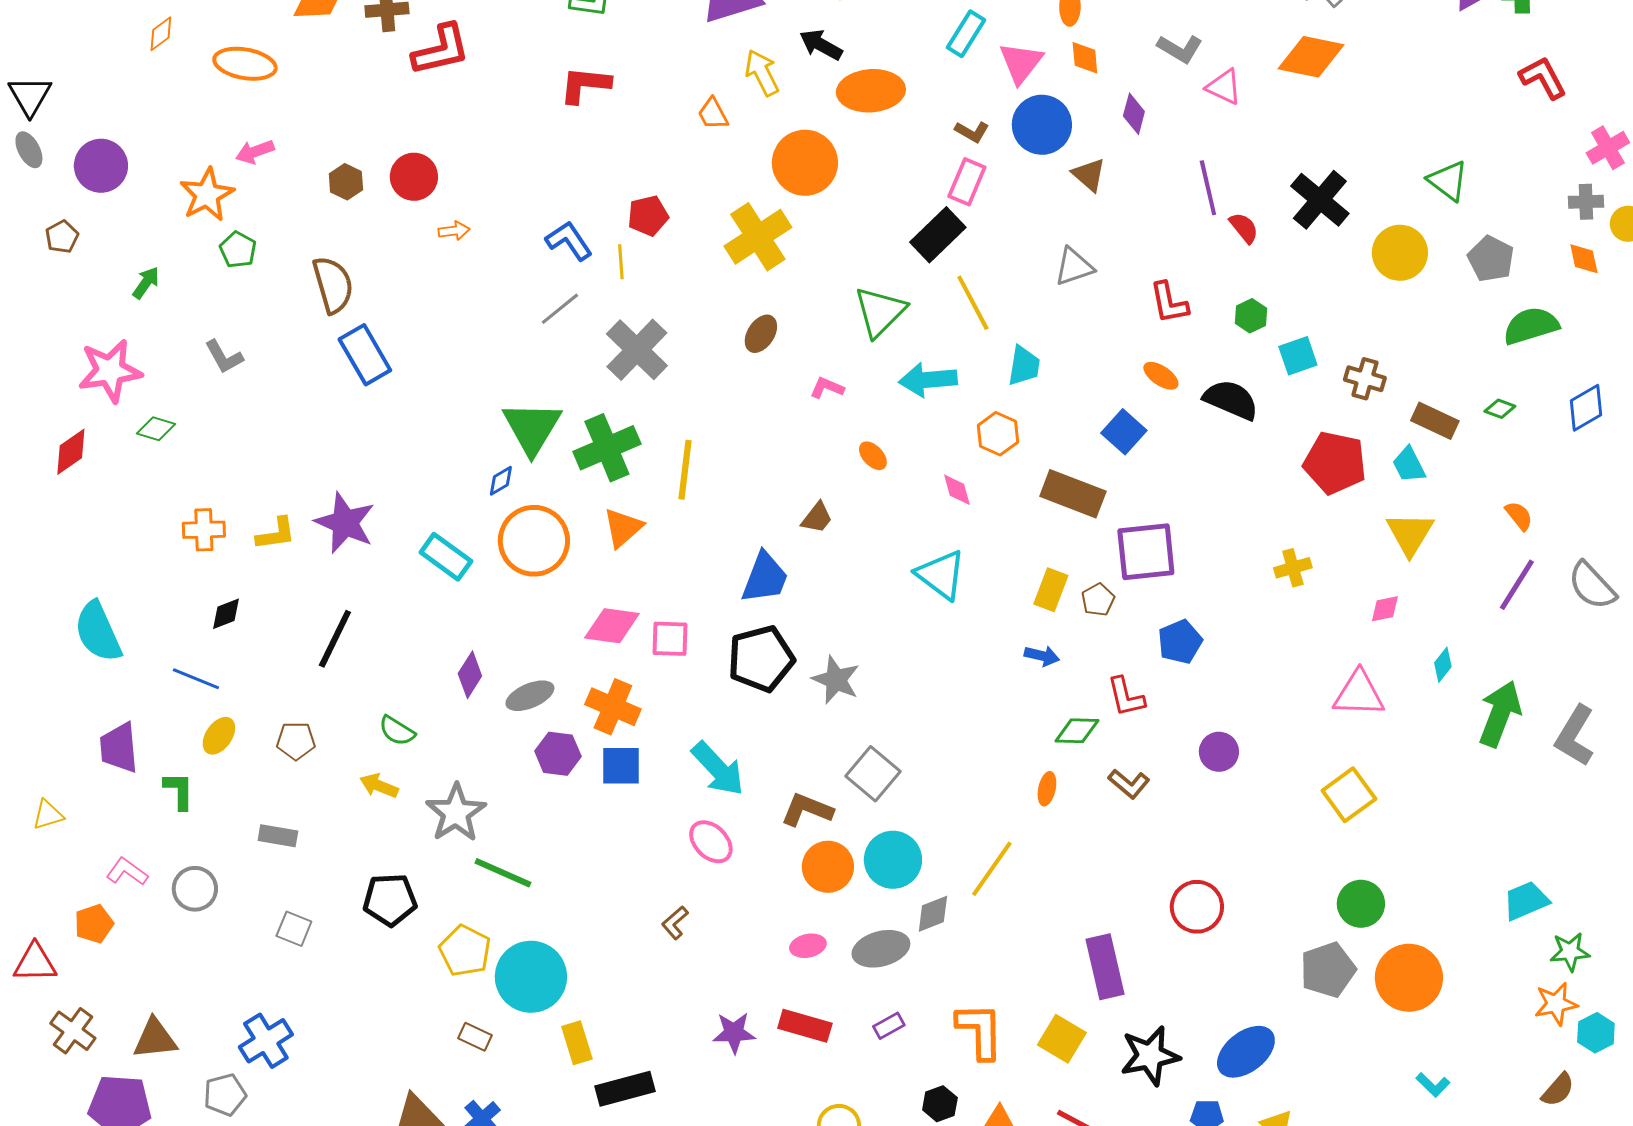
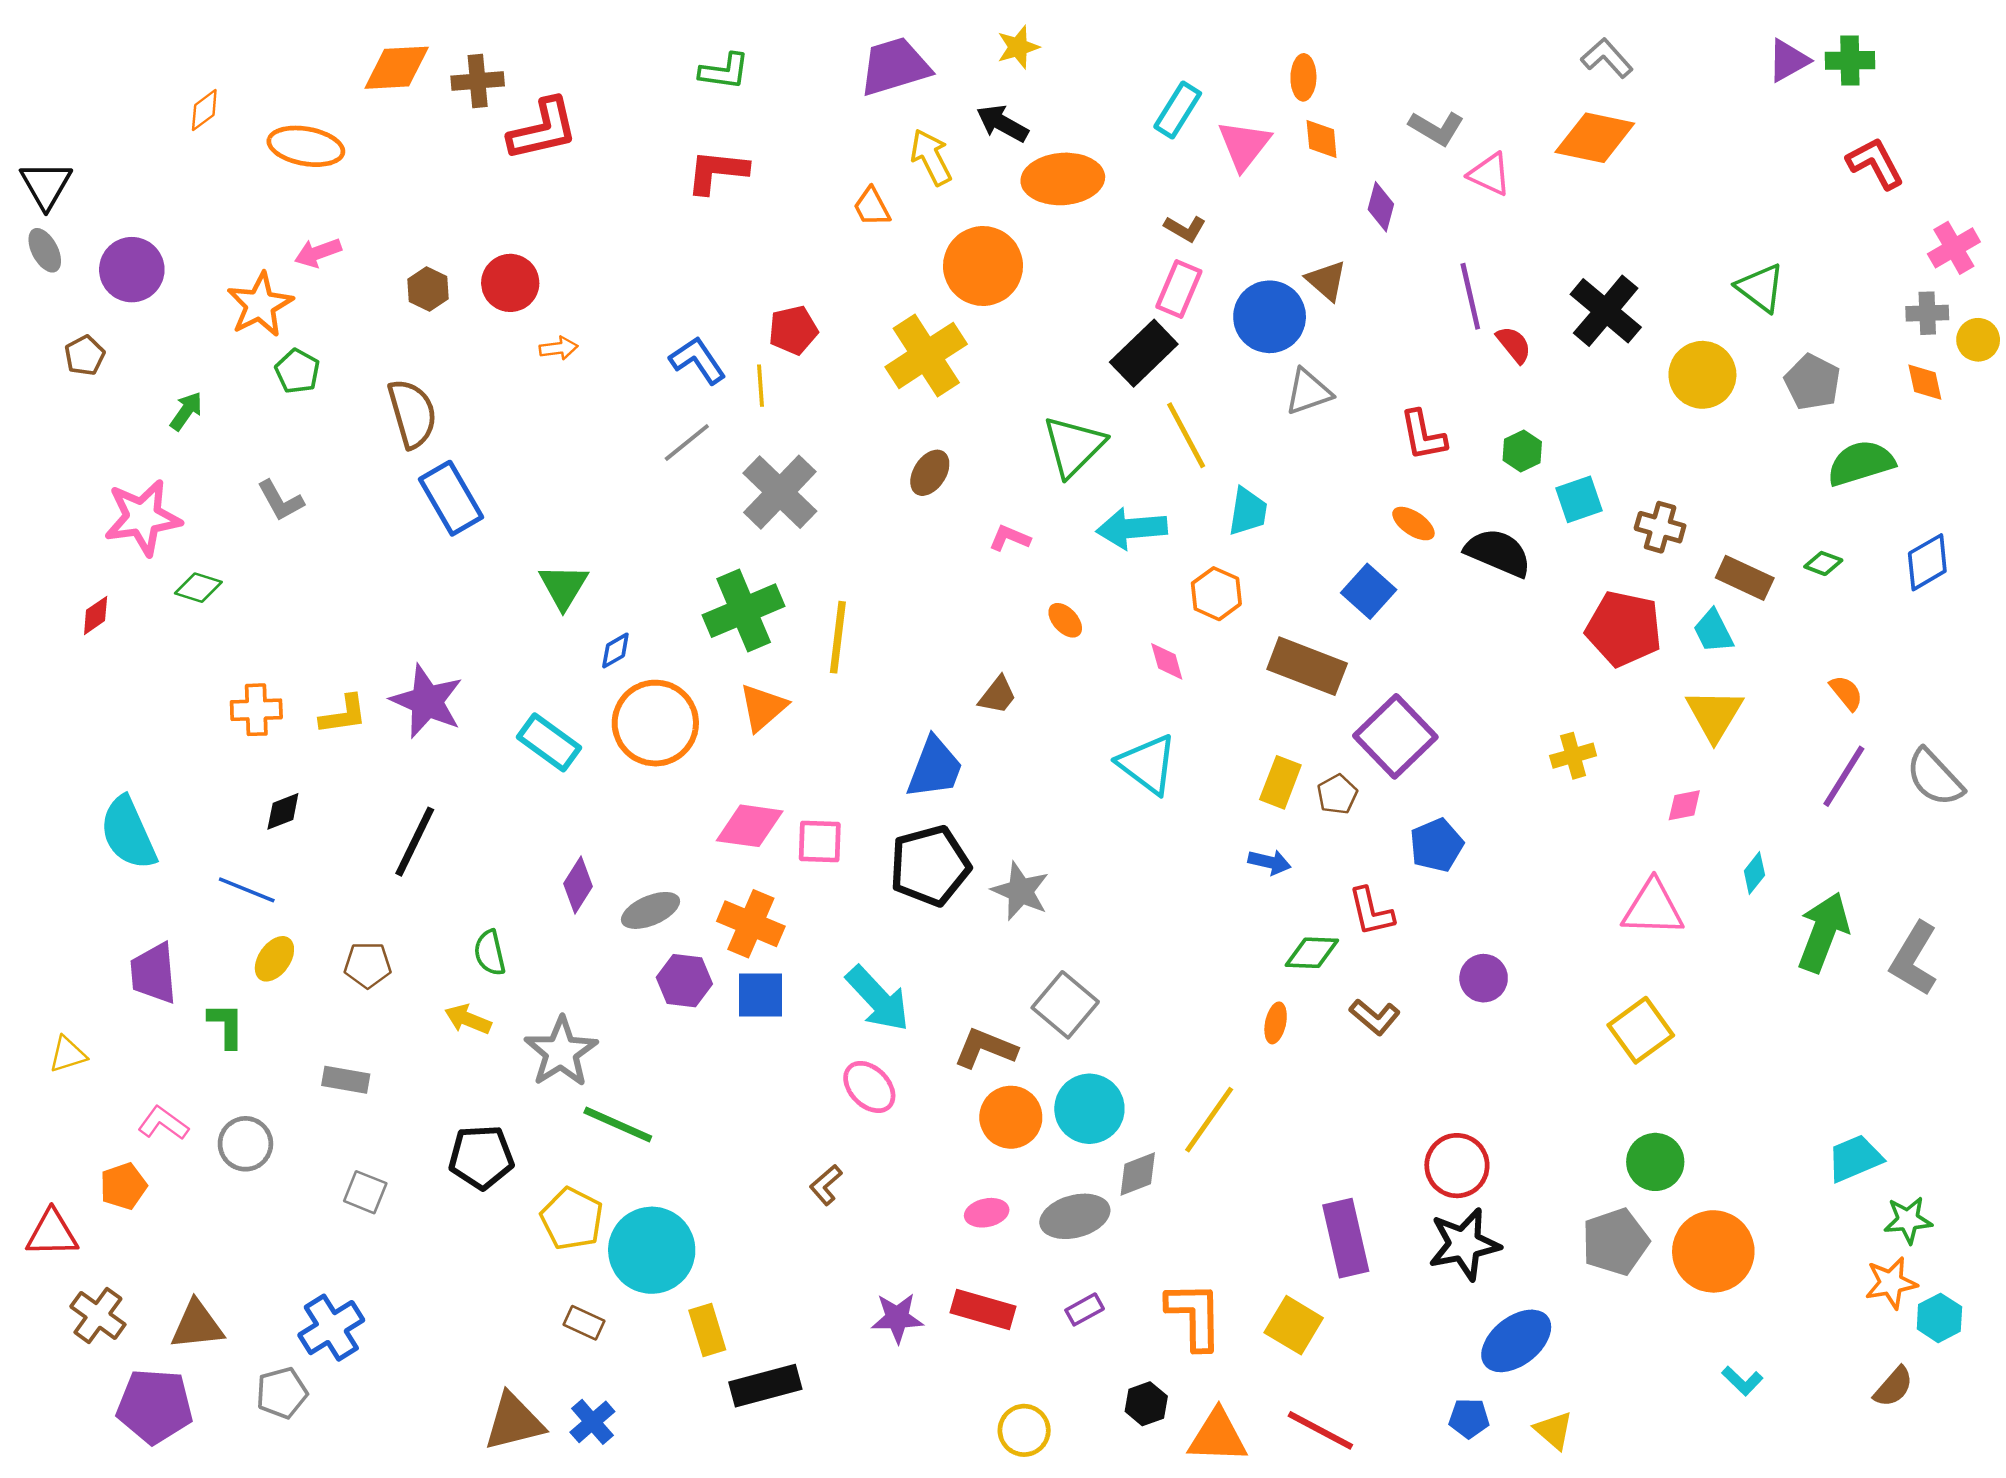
blue circle: (1042, 125) -> (1270, 317), moved
green triangle: (532, 428) -> (563, 586), moved, size x0.7
red diamond: (71, 452) -> (96, 615), size x0.7
purple square: (1146, 552) -> (1395, 736), turned -38
green semicircle: (397, 731) -> (490, 953), turned 45
black star: (1150, 1056) -> (1464, 1244), moved

